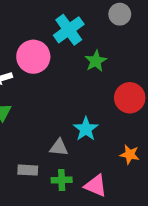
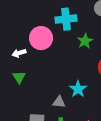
cyan cross: (69, 30) -> (66, 19), turned 30

